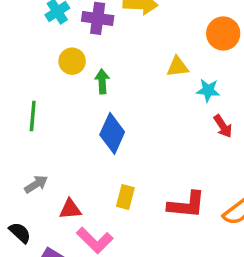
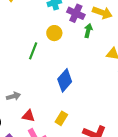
green arrow: (102, 81) -> (88, 31), moved
green line: (33, 116) -> (33, 51), moved

